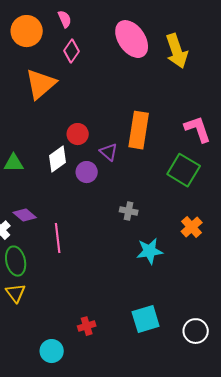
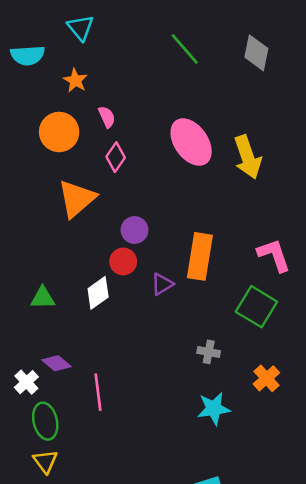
purple triangle: (109, 152) -> (162, 284), turned 48
purple circle: (87, 172) -> (134, 230), moved
gray cross: (129, 211) -> (209, 352), moved

